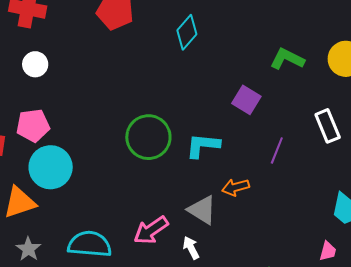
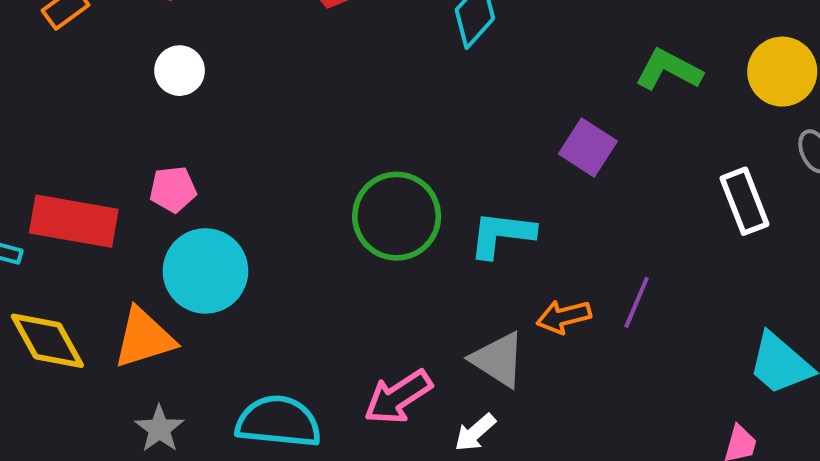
pink pentagon: (33, 126) -> (173, 189), size x0.7
purple line: (277, 150) -> (637, 302), moved
white arrow: (191, 248) -> (475, 432), turned -105

